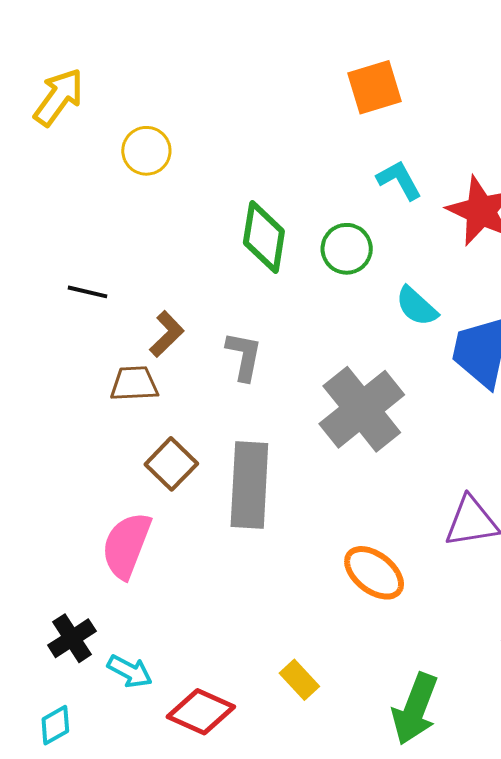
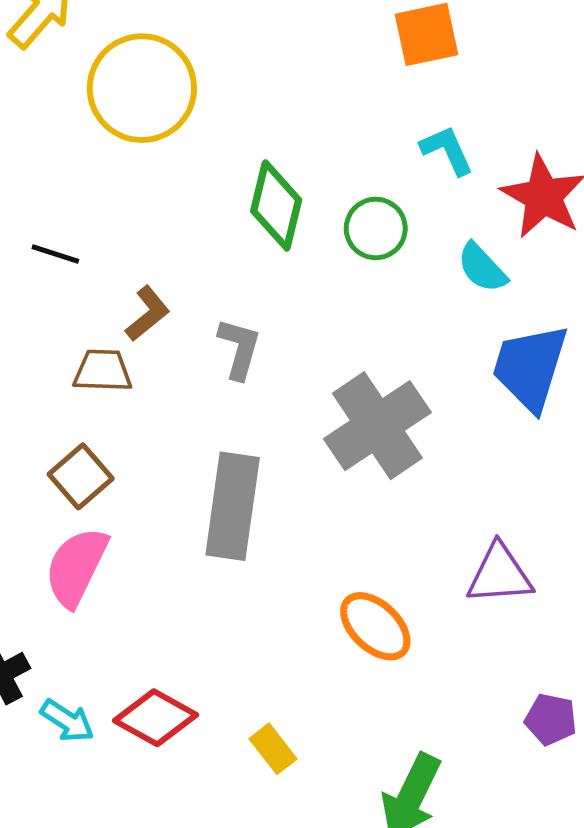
yellow circle: (146, 151) -> (142, 88), size x1.8
cyan semicircle: (417, 306) -> (482, 268), moved
brown square: (171, 464) -> (81, 476), moved
red diamond: (201, 712) -> (155, 718), moved

